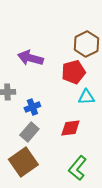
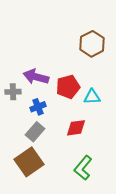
purple arrow: (30, 58) -> (36, 77), moved
red pentagon: (73, 72) -> (68, 87), moved

